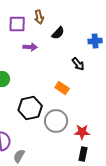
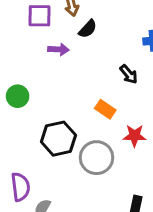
black semicircle: (58, 33) -> (88, 29), moved
red star: (82, 132) -> (135, 136), moved

